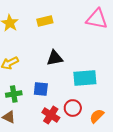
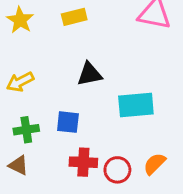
red circle: (73, 108) -> (117, 170), moved
red cross: (51, 115) -> (83, 162), turned -30

